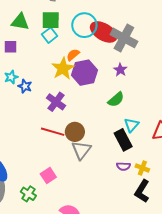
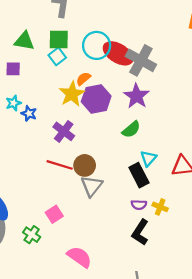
purple star: (120, 70) -> (136, 96), size x1.6
black L-shape: (142, 191) -> (140, 232), moved

